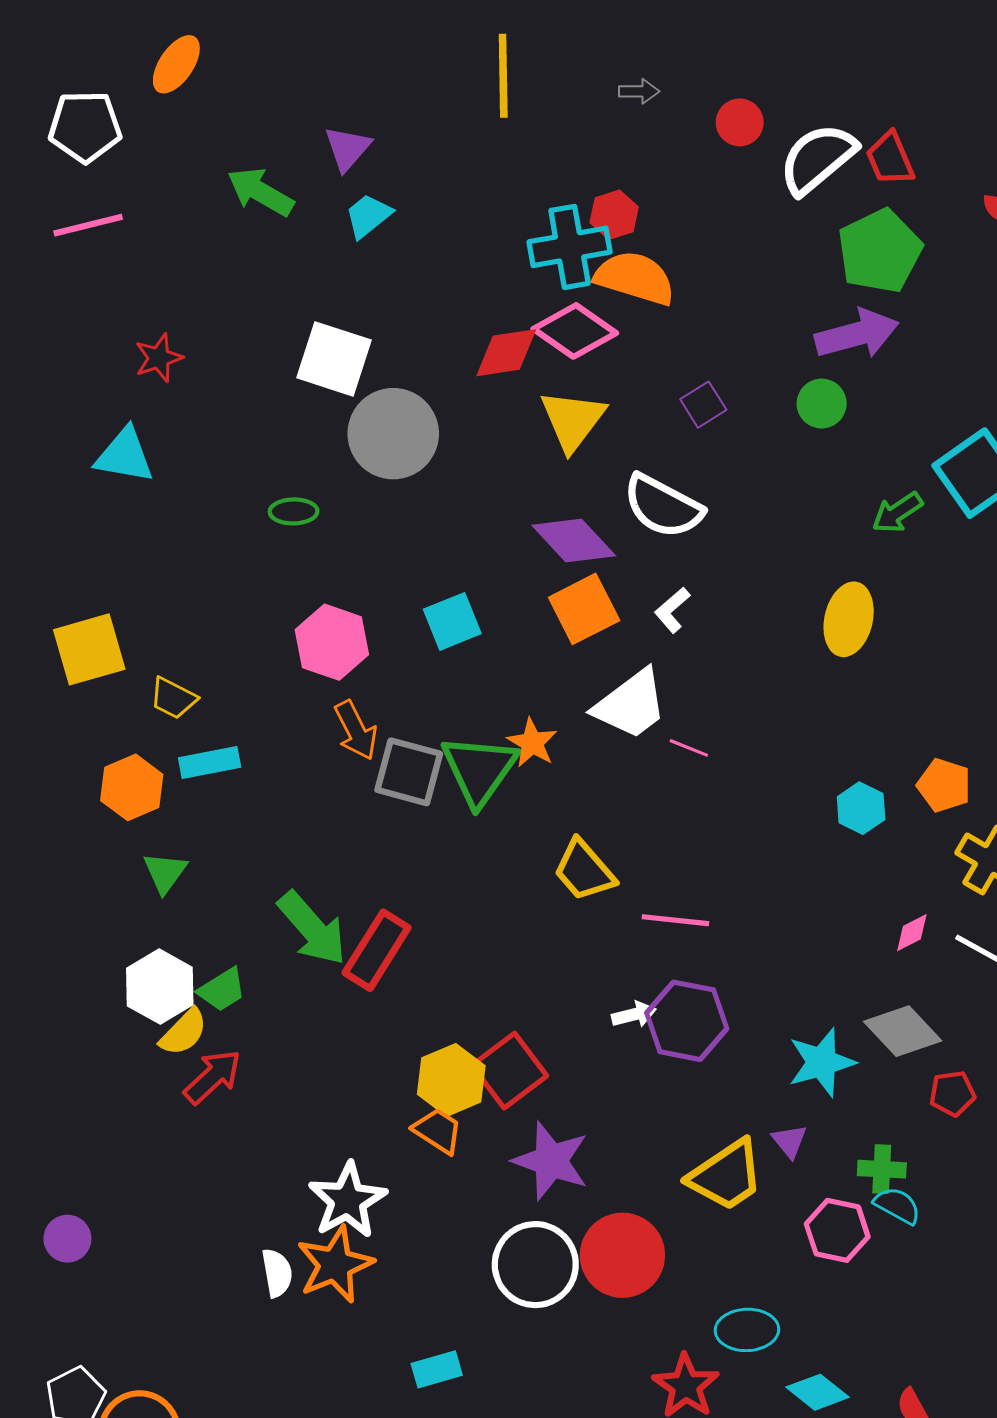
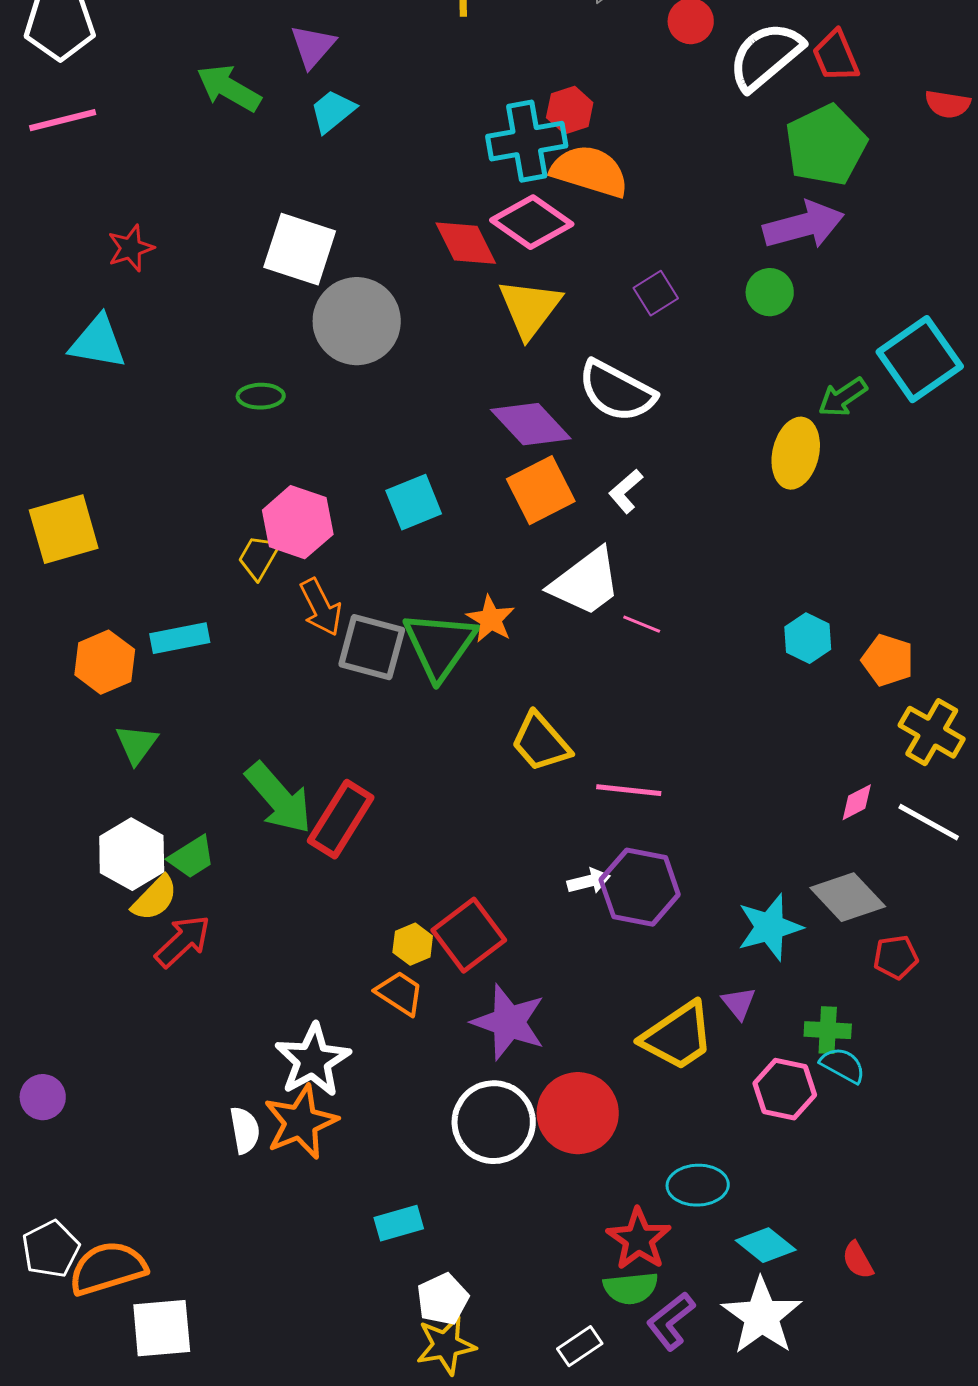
red diamond: (506, 353) -> (466, 243), turned 72
yellow ellipse: (849, 619) -> (796, 453), moved
yellow trapezoid: (173, 698) -> (259, 557), moved, turned 93
cyan hexagon: (861, 808) -> (808, 638), moved
yellow hexagon: (451, 1080) -> (413, 944), size x0.6

